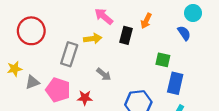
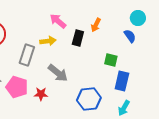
gray arrow: (104, 74) -> (58, 73), size x1.5

